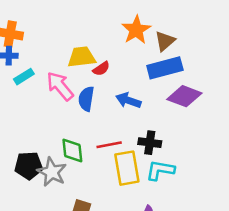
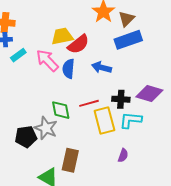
red semicircle: (101, 69) -> (78, 44), size x1.6
purple diamond: (184, 96) -> (149, 94), moved
black pentagon: (29, 166) -> (26, 137), moved

